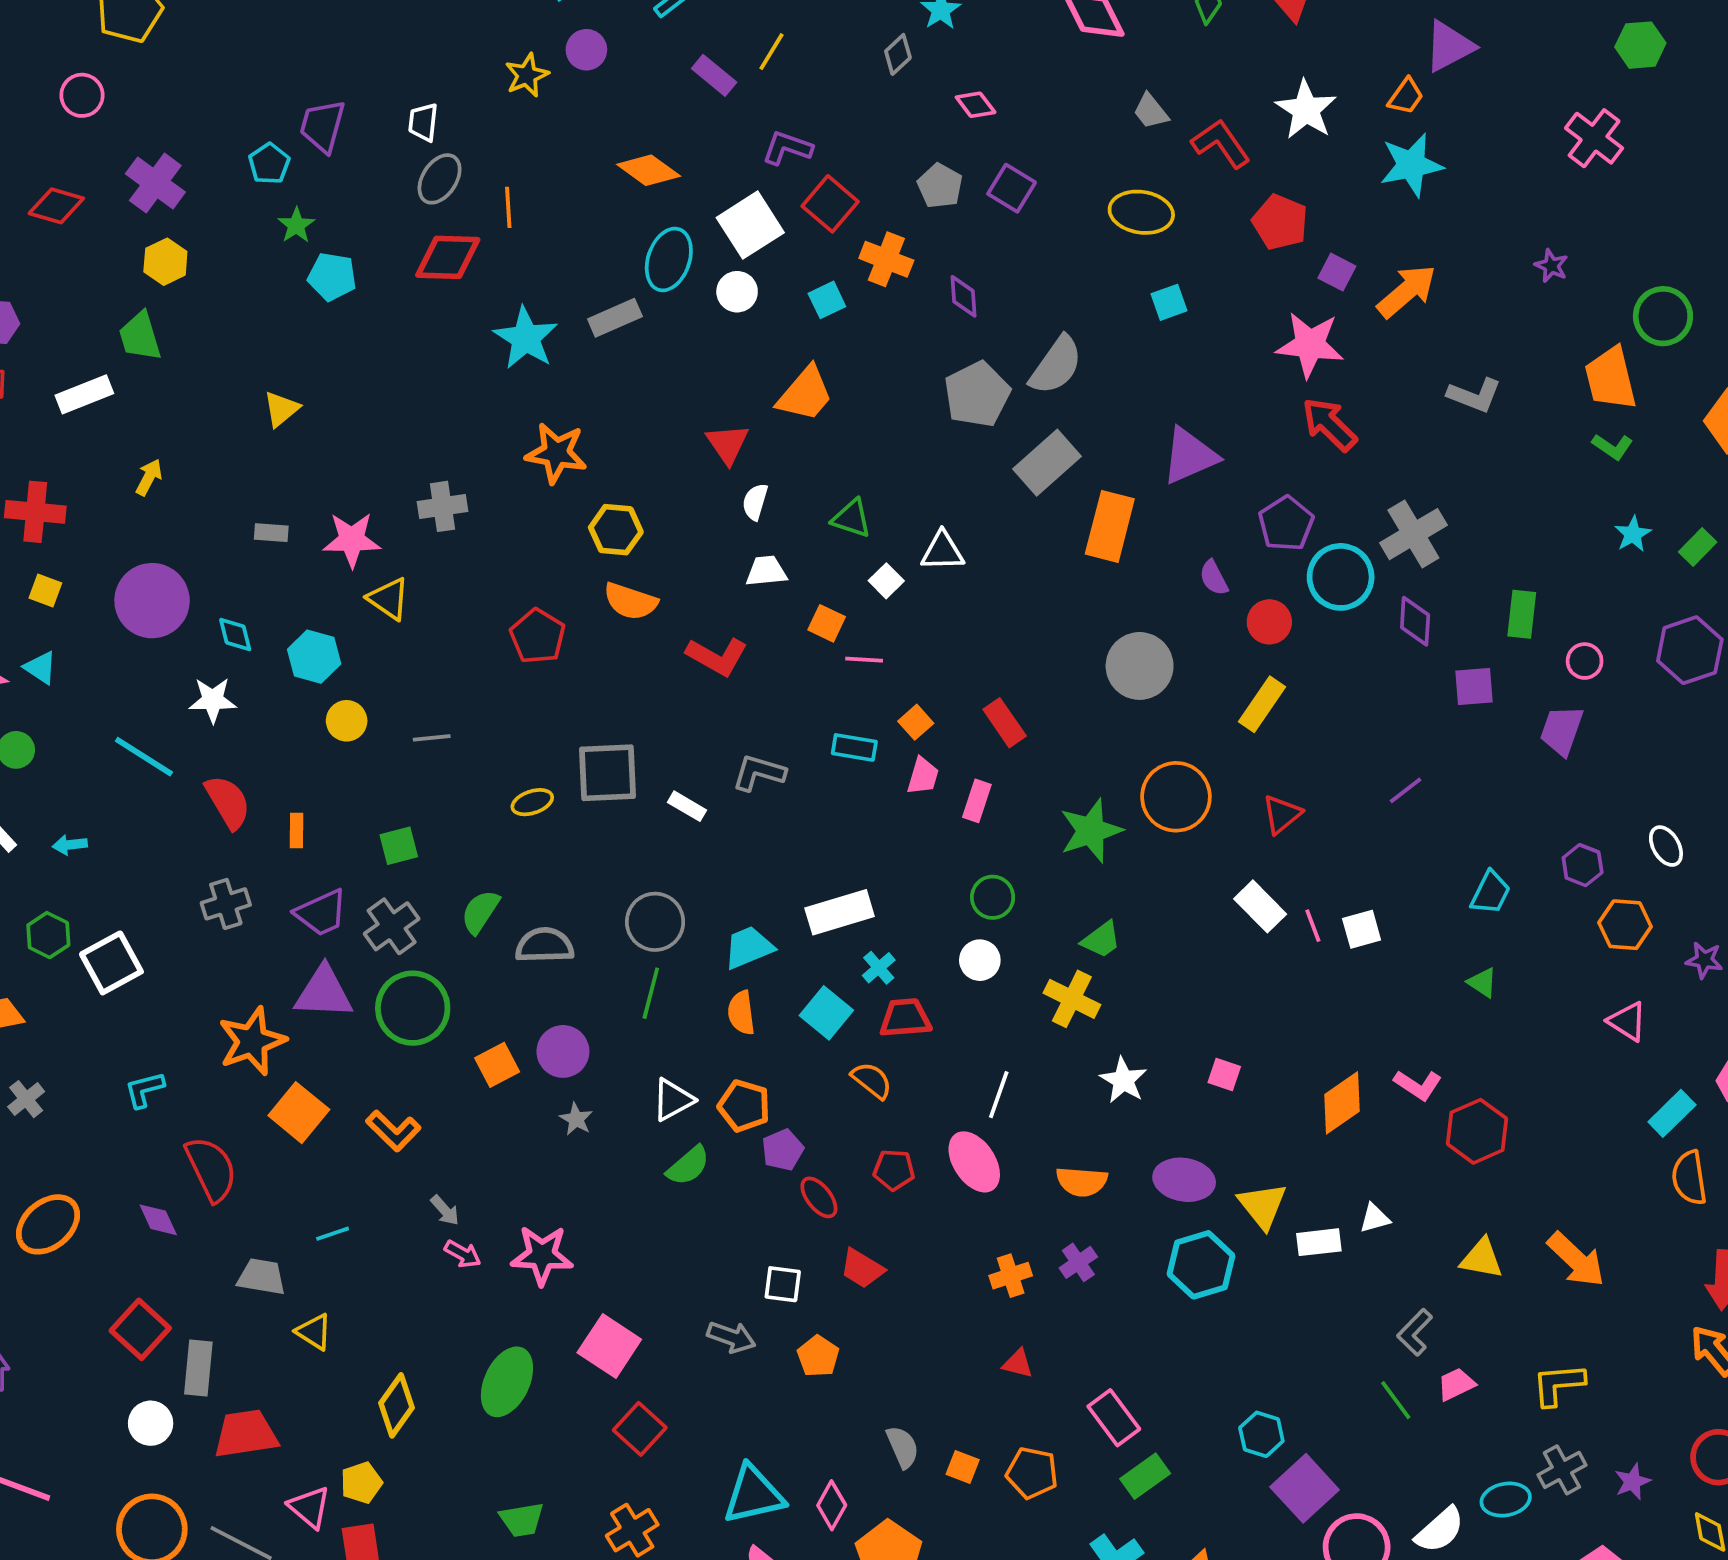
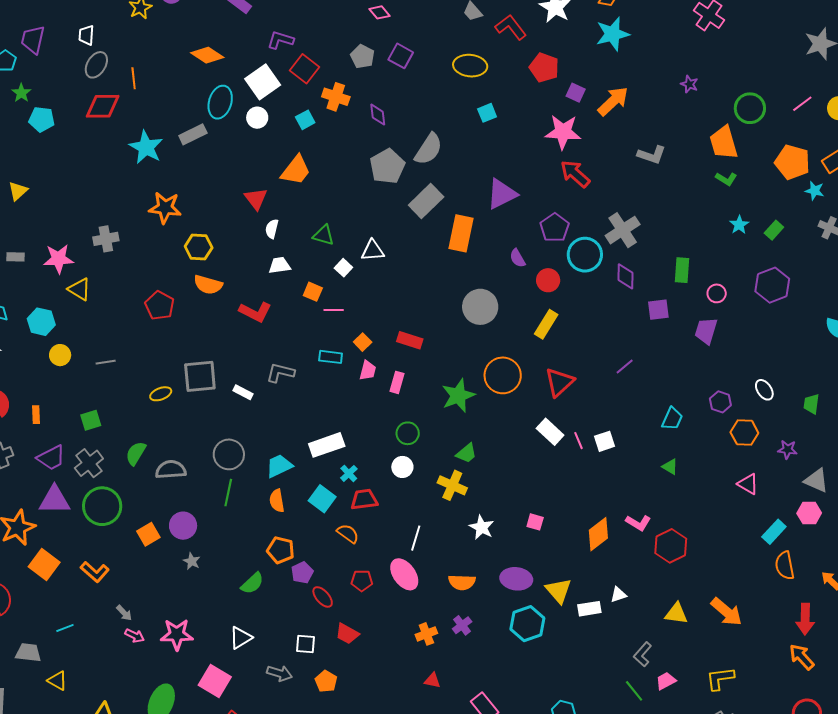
red rectangle: (1005, 723) -> (410, 340), turned -35
red triangle: (1282, 814) -> (559, 382), size x1.4
white triangle: (673, 1100) -> (241, 638), moved

